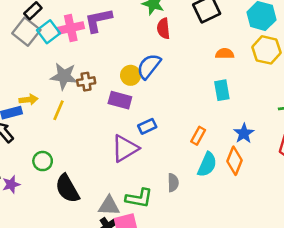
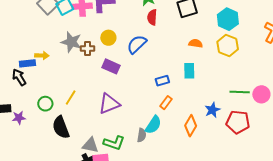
yellow circle: (131, 75) -> (108, 38), moved
yellow line: (59, 110) -> (71, 98), moved
blue rectangle: (147, 126) -> (162, 81), moved
blue star: (244, 133) -> (212, 110), moved
cyan semicircle: (207, 165) -> (153, 125), moved

